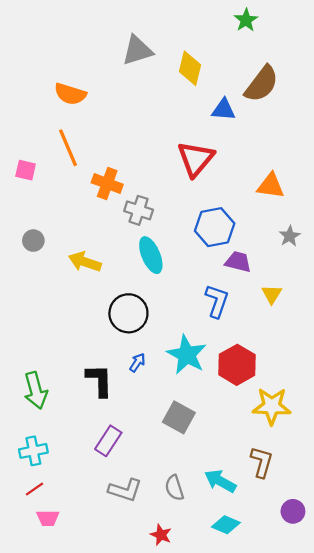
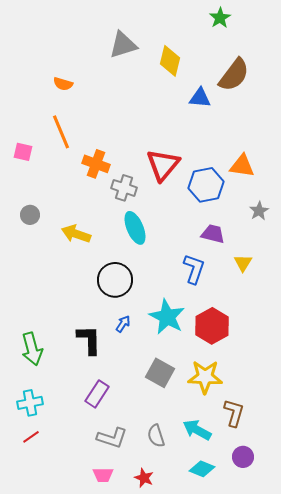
orange semicircle: (70, 94) -> (63, 84), size x0.7
red triangle: (196, 159) -> (163, 165), moved
blue hexagon: (215, 227) -> (206, 185), moved
yellow star: (272, 406) -> (205, 377), moved
purple circle: (293, 511) -> (243, 457), moved
pink trapezoid: (48, 518) -> (103, 475), moved

